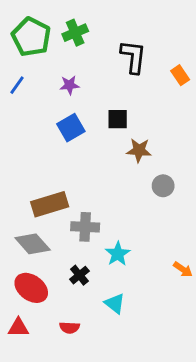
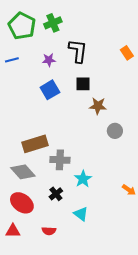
black L-shape: (133, 57) -> (78, 51), moved
blue line: (17, 85) -> (12, 60), turned 40

